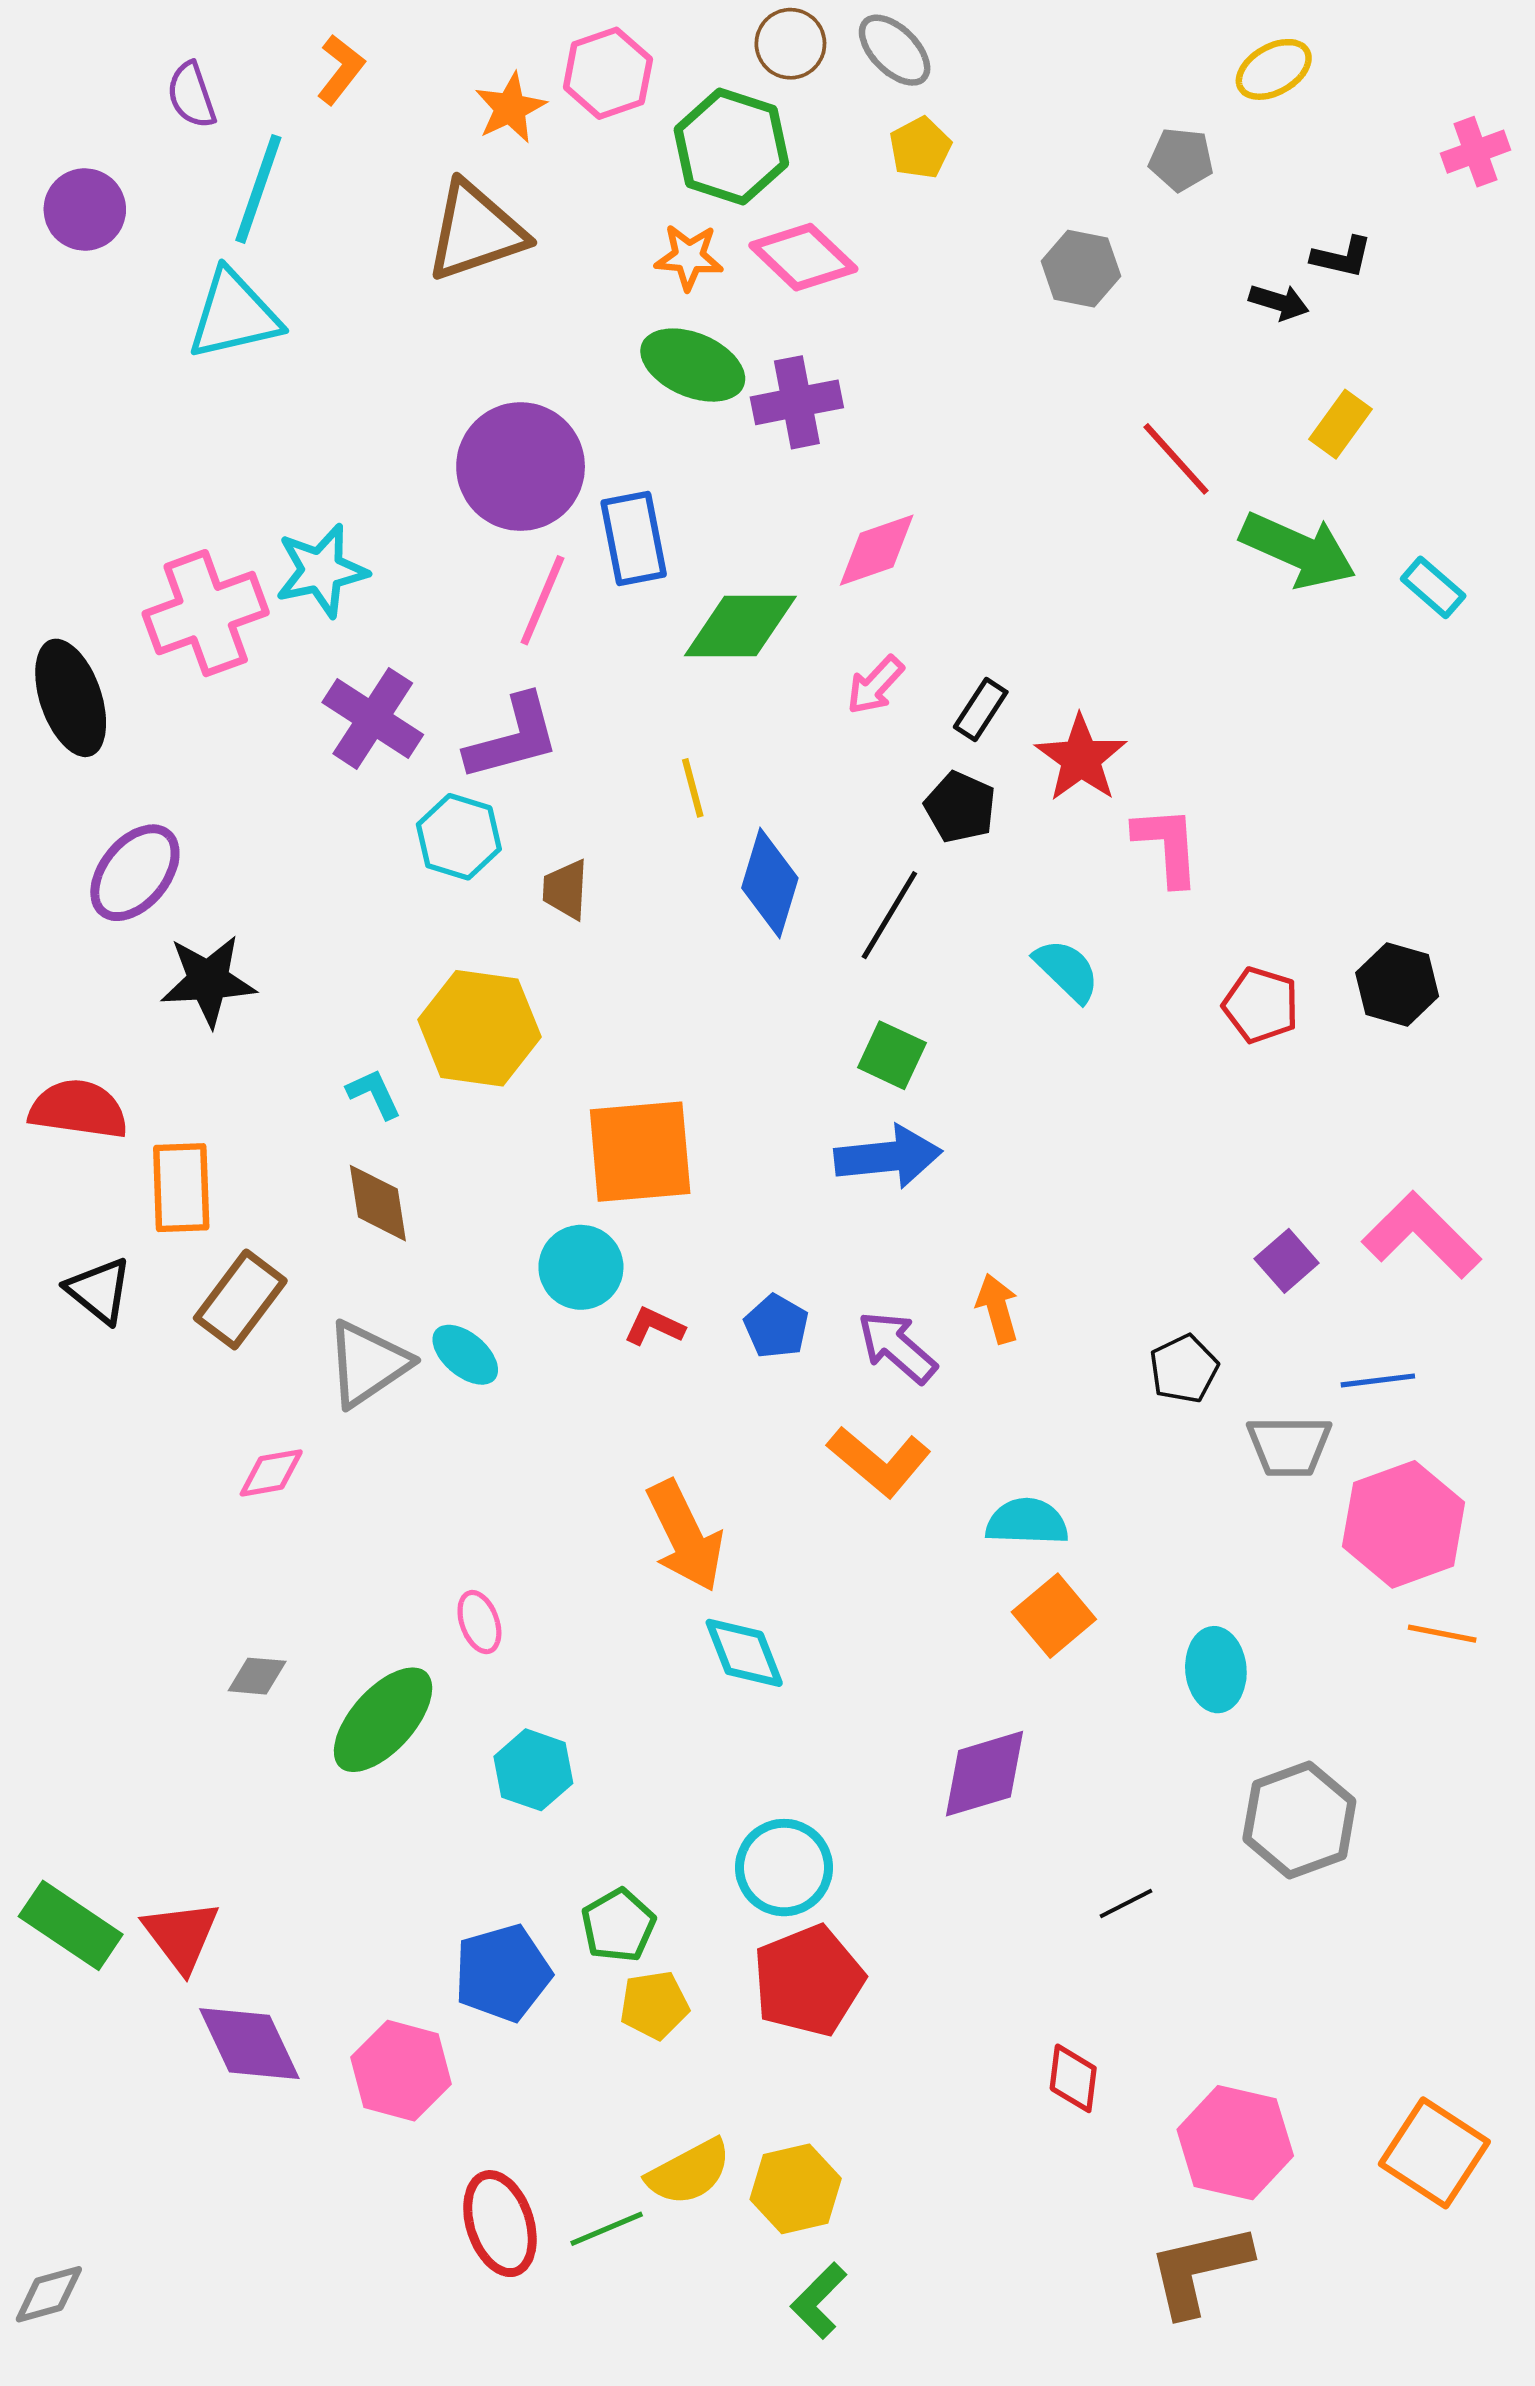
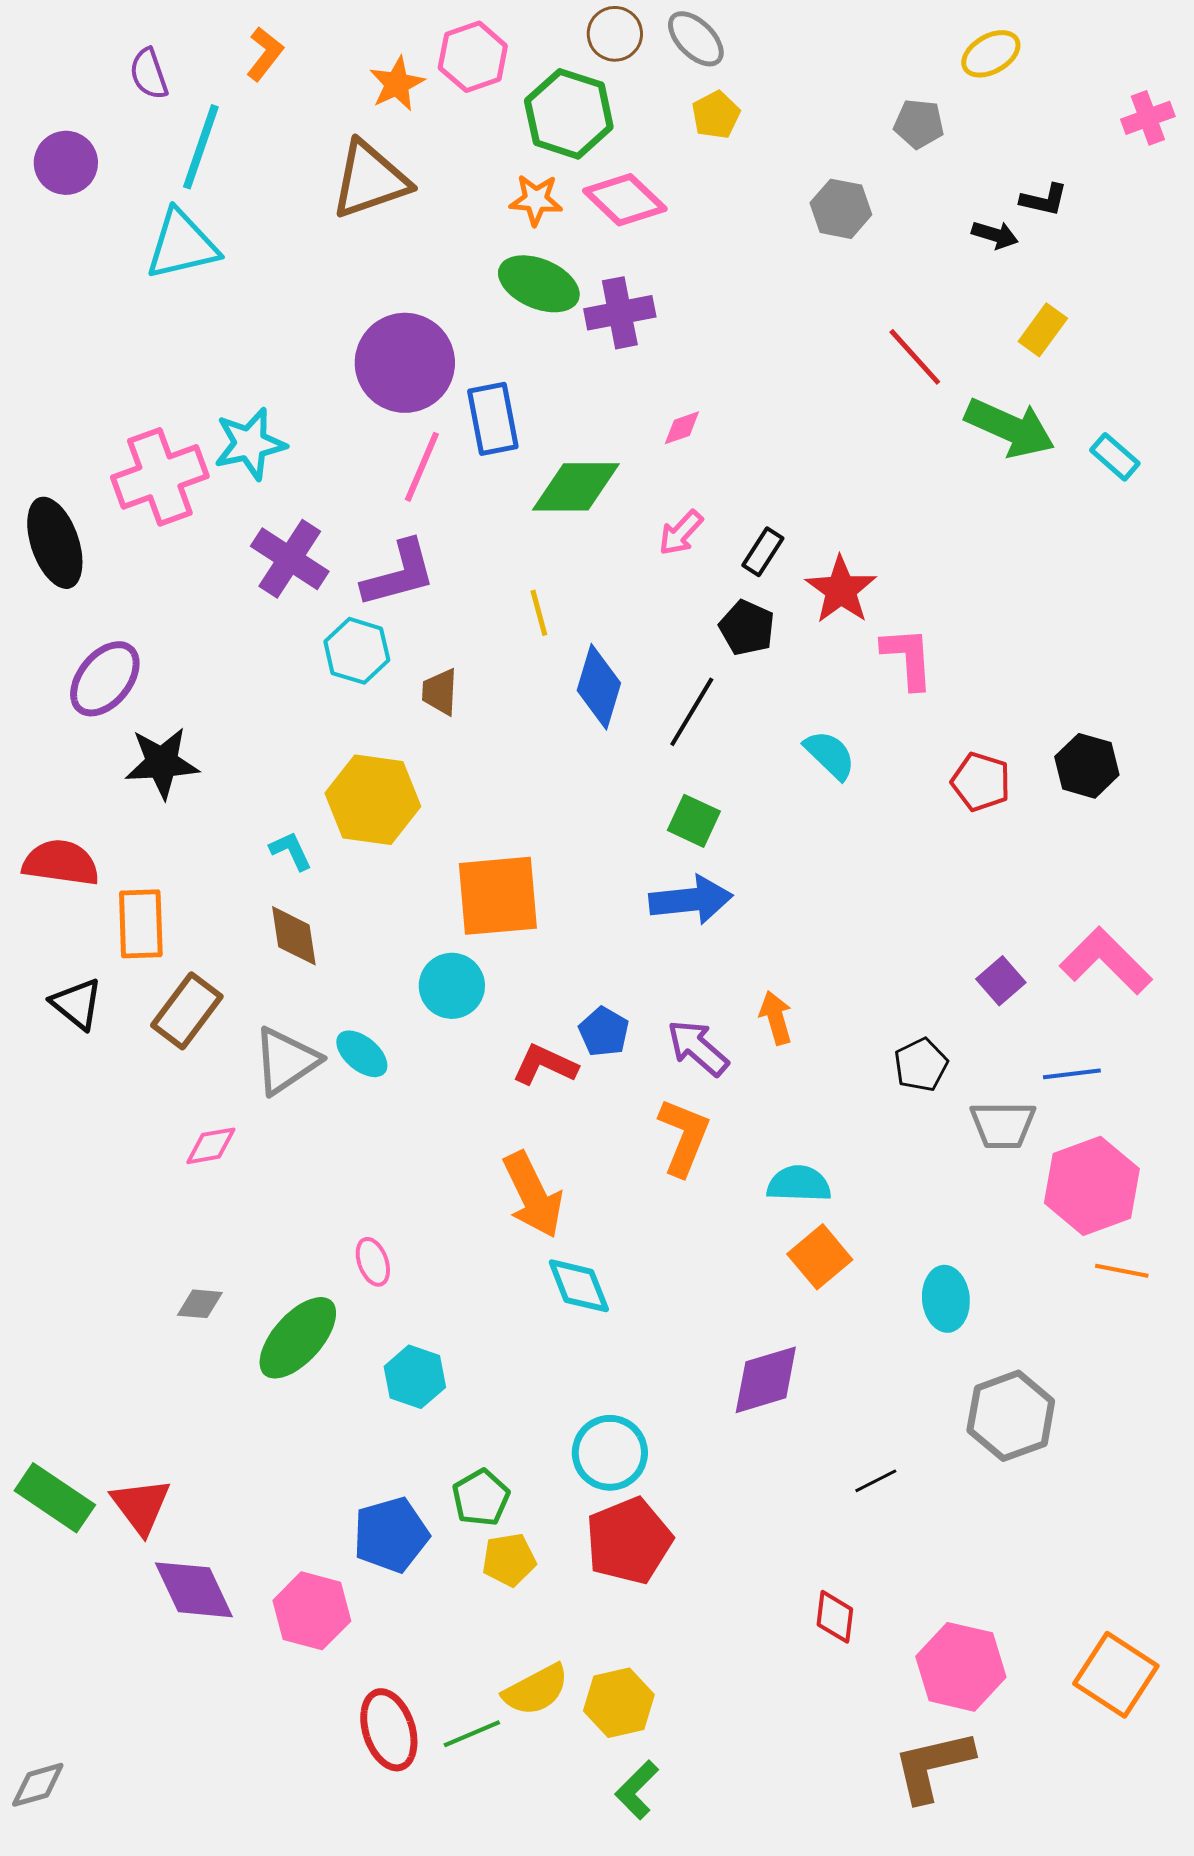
pink diamond: (877, 550) -> (682, 428), size x0.6
red L-shape: (654, 1326) -> (545, 1065), moved, size x1.4
orange L-shape: (879, 1461) -> (684, 1137), turned -108

